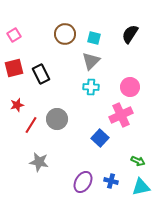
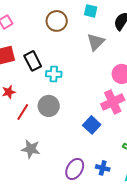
cyan square: (94, 38) -> (91, 11), moved
gray triangle: (91, 61) -> (96, 42), moved
cyan cross: (91, 87) -> (54, 74), moved

